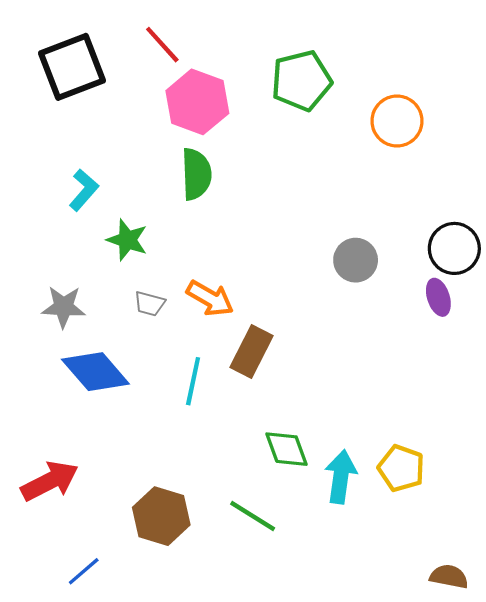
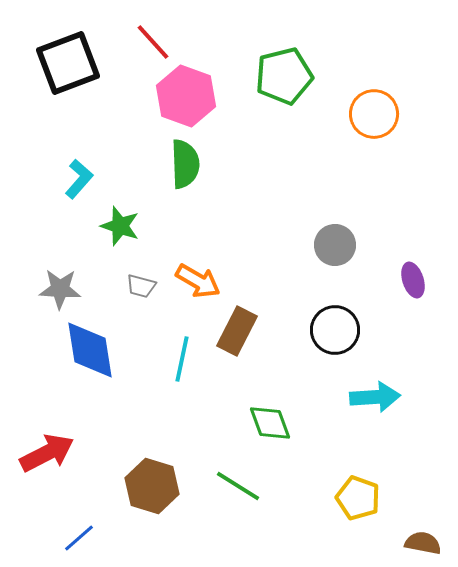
black circle: (454, 248) -> (335, 330), moved
blue diamond: (95, 372) -> (90, 350), turned 32
yellow pentagon: (401, 468) -> (358, 498), moved
cyan arrow: (341, 477) -> (375, 397), moved, turned 78

